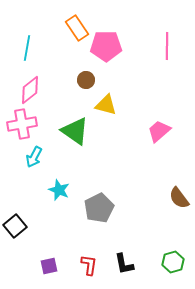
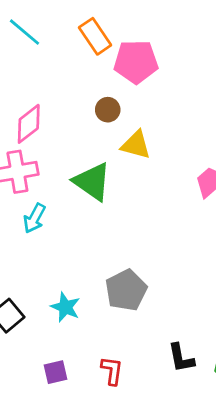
cyan line: (27, 48) -> (24, 32), moved, turned -60
cyan star: (59, 190) -> (65, 307), moved
black L-shape: (124, 264) -> (181, 358), moved

